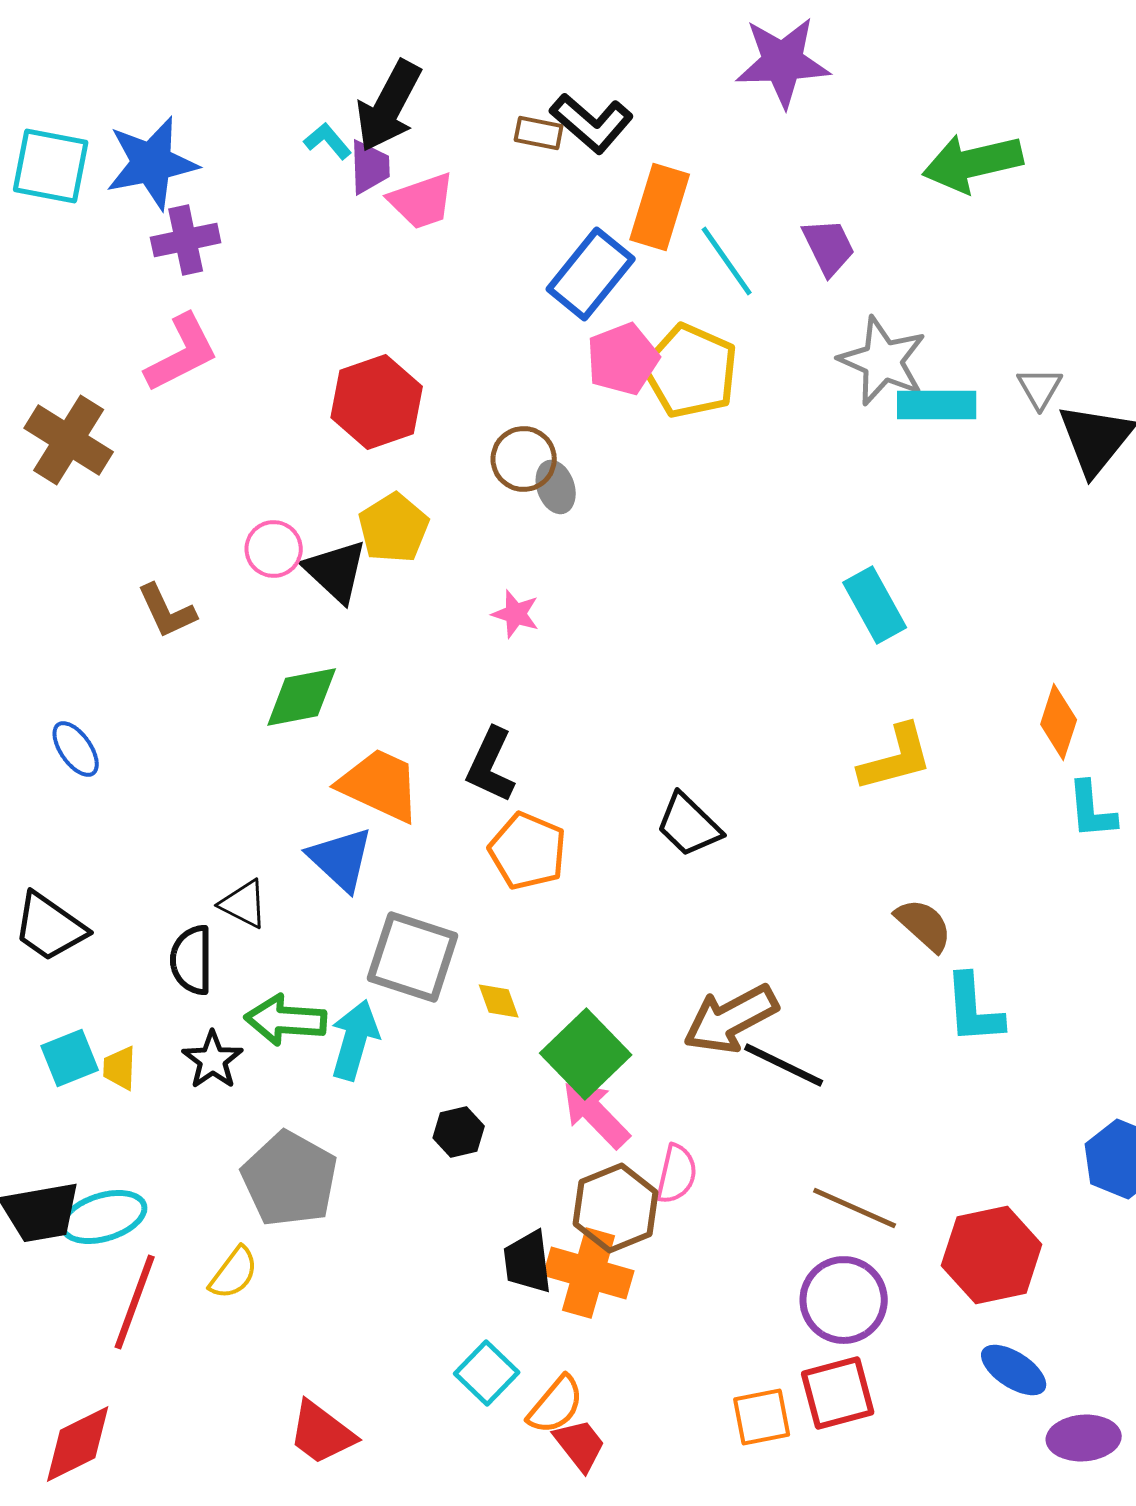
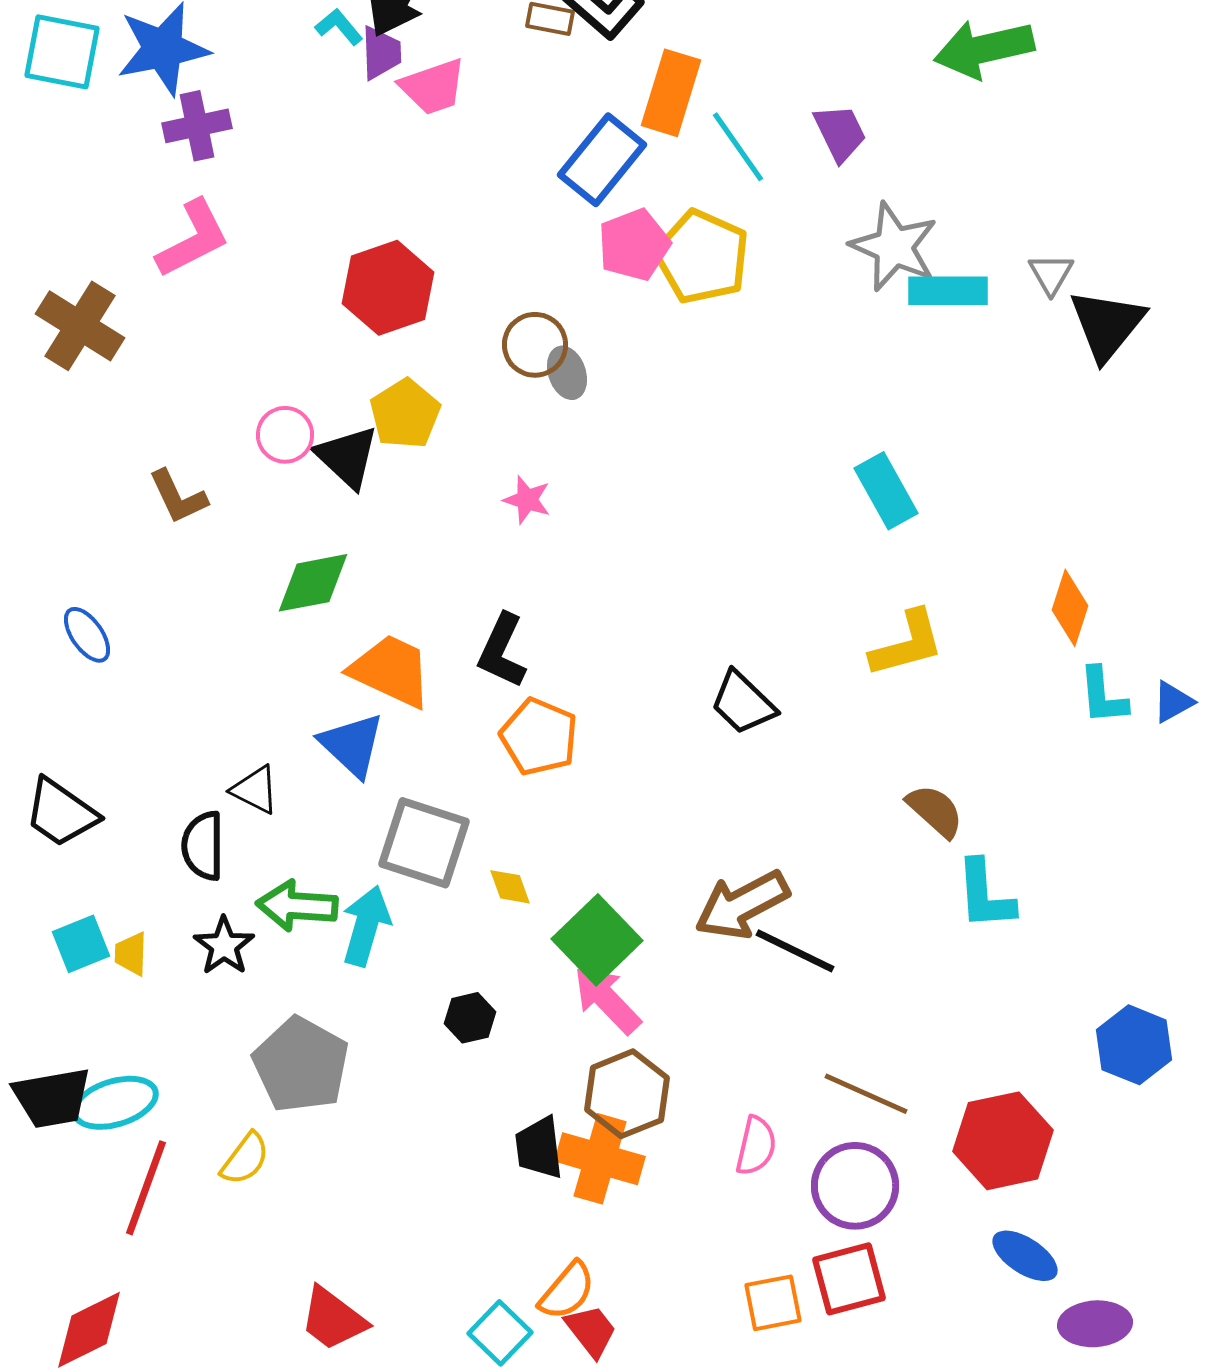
black trapezoid: (689, 825) -> (743, 703), moved
pink semicircle: (677, 1174) -> (756, 1146), moved
cyan square: (487, 1373) -> (500, 1333), moved

